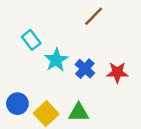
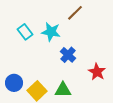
cyan star: (56, 60) -> (51, 32), moved, turned -30
red star: (117, 72) -> (97, 72), moved, turned 30

